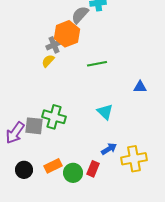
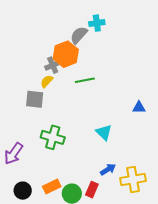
green line: (97, 64) -> (85, 80), moved
gray square: (34, 126) -> (35, 99), moved

